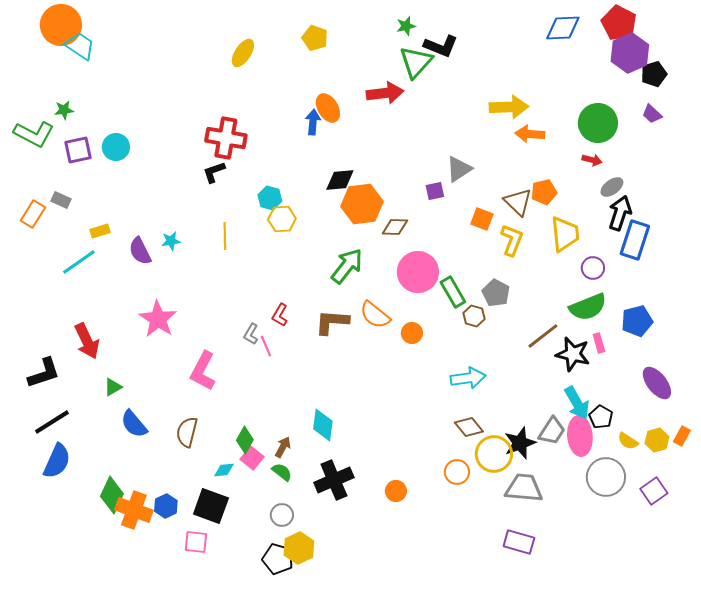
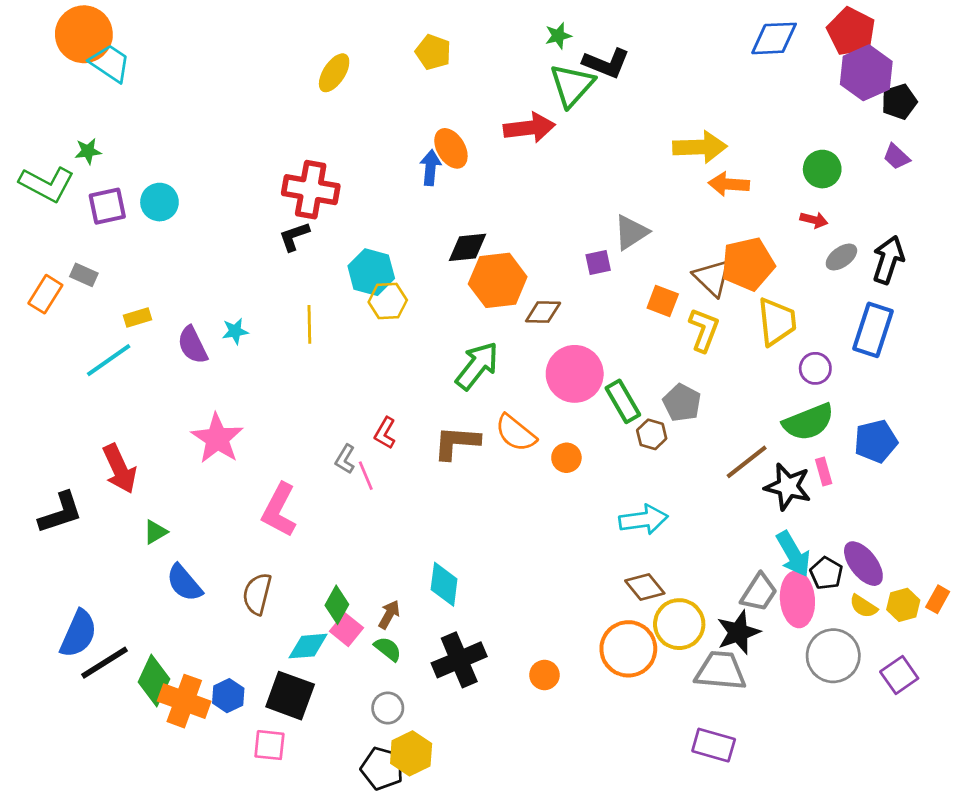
green circle: (598, 123) -> (822, 169), size x0.7
orange pentagon: (544, 192) -> (748, 264), size x1.5
cyan hexagon: (270, 198) -> (371, 272), size x1.4
black arrow: (620, 213) -> (888, 260), moved
purple ellipse: (657, 383) -> (863, 564), moved
black line: (52, 422) -> (104, 663), moved
black star: (520, 443) -> (738, 632), moved
cyan diamond: (224, 470) -> (308, 646), size x1.4
orange circle: (457, 472) -> (628, 649), size x1.6

